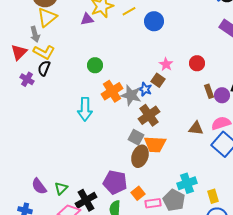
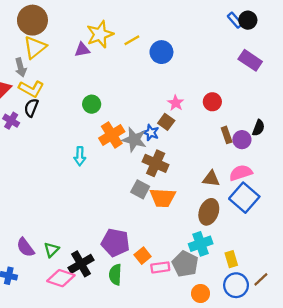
cyan arrow: (85, 109) -> (80, 156), size x0.7
brown cross: (149, 115) -> (156, 163), turned -30
brown ellipse: (140, 156) -> (209, 212), moved

